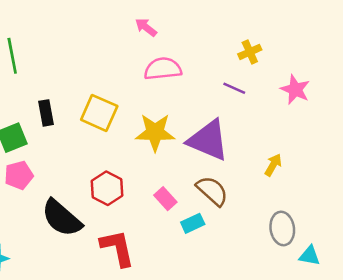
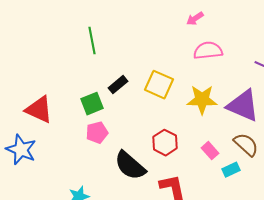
pink arrow: (146, 27) -> (195, 19), turned -72
black rectangle: (46, 113) -> (118, 85), turned 60

